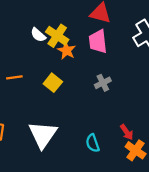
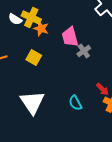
pink trapezoid: (98, 41) -> (70, 37), moved
gray cross: (103, 83) -> (84, 51), moved

